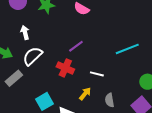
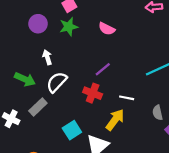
yellow arrow: (85, 94) -> (115, 120), size x1.5
gray semicircle: (110, 100) -> (158, 113), moved

